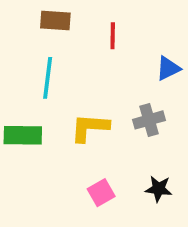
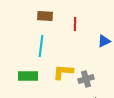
gray cross: (149, 120) -> (86, 79), moved

